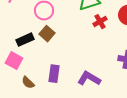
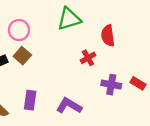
red cross: (100, 22) -> (88, 58), moved

